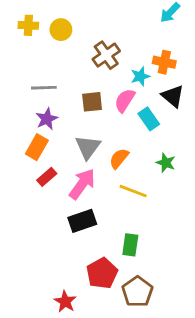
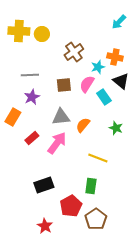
yellow cross: (28, 25) -> (19, 31), size x1.5
orange rectangle: (37, 147) -> (13, 117), moved
gray triangle: (88, 147) -> (61, 117), turned 48
yellow line: (133, 191) -> (98, 158), moved
black rectangle: (82, 221) -> (44, 185), moved

